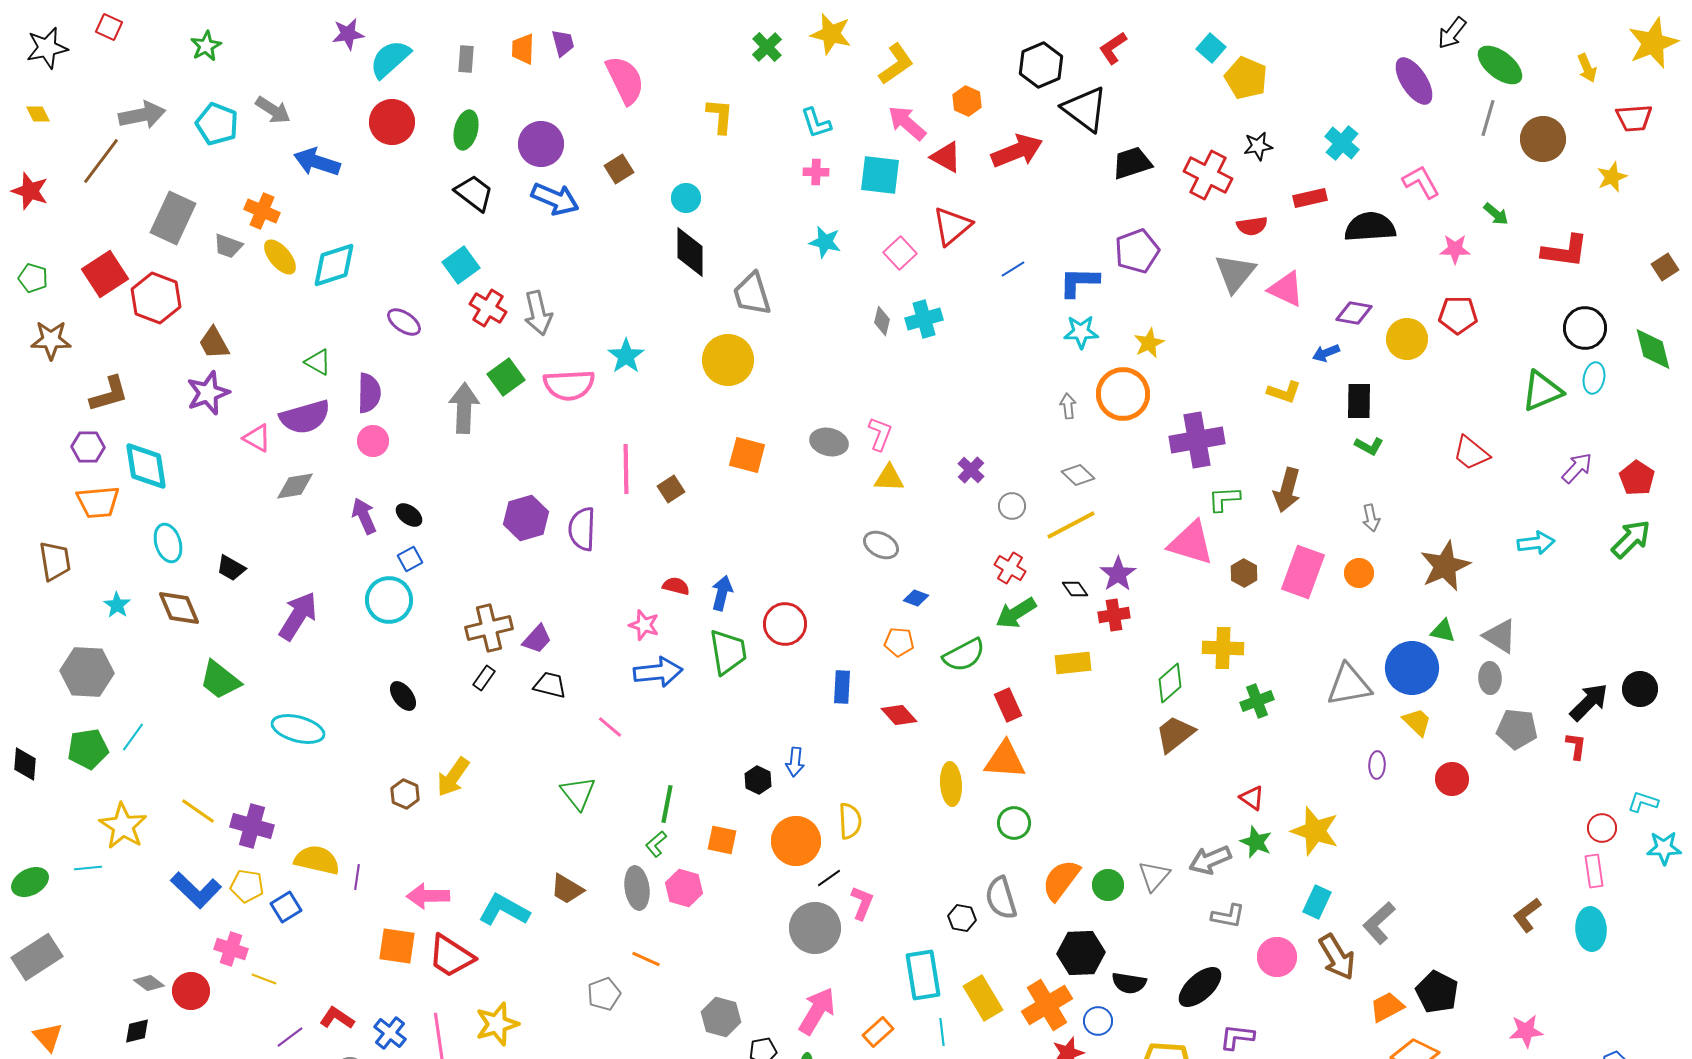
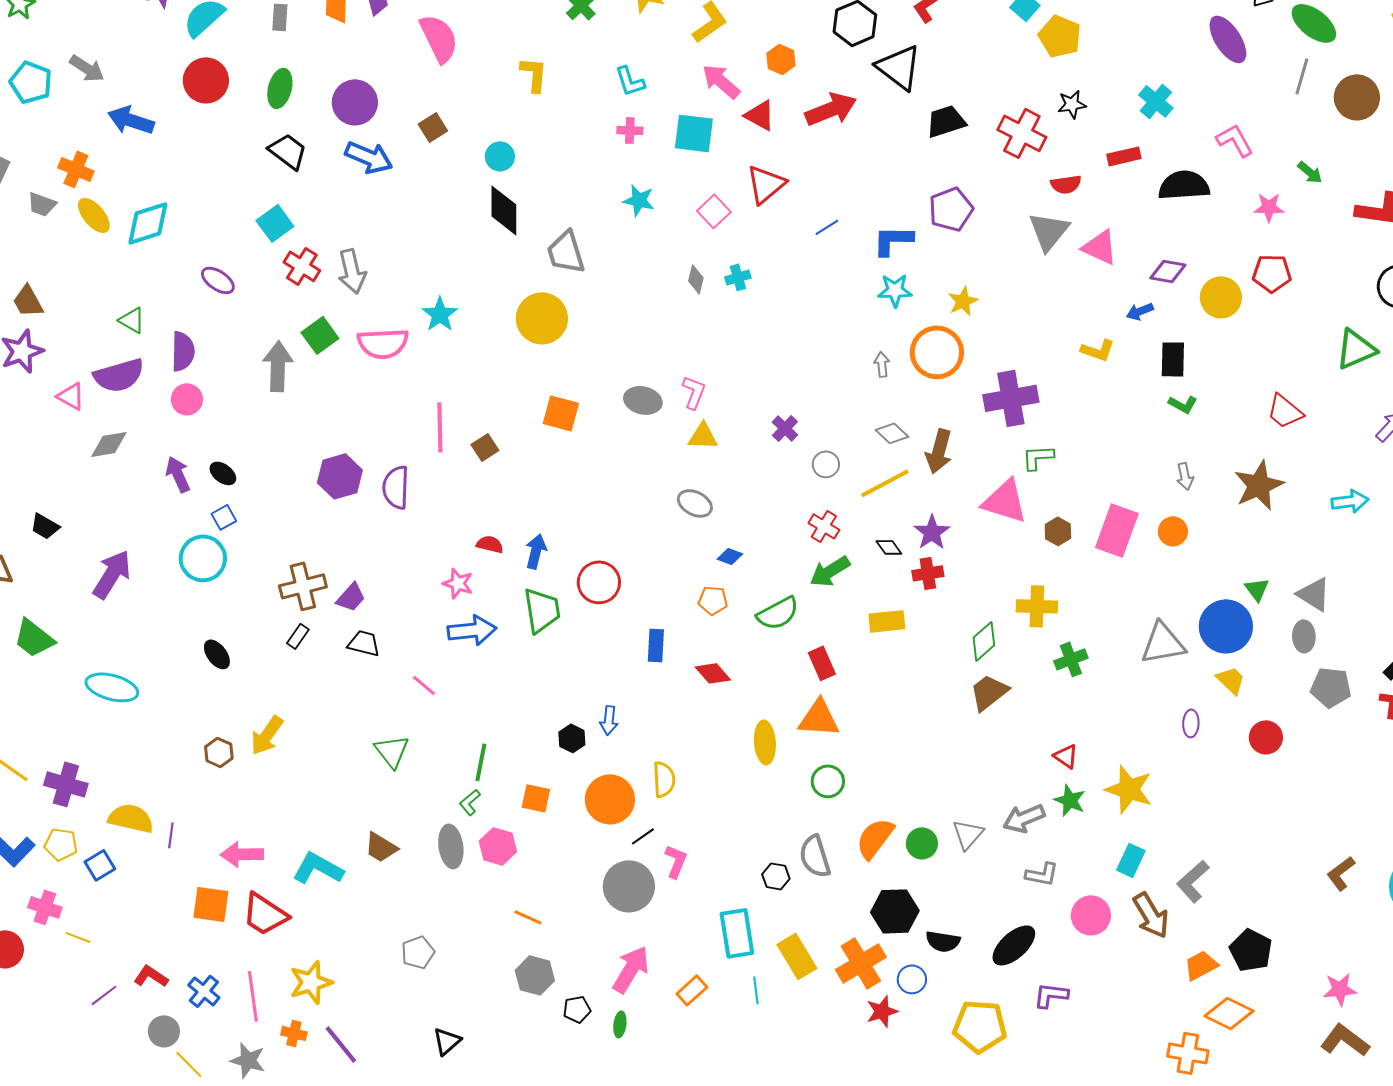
cyan cross: (924, 319) -> (738, 277), size x0.7
brown arrow: (1287, 490) -> (939, 451), moved
brown star: (1445, 566) -> (1259, 485), moved
green triangle: (1443, 631) -> (1257, 589), turned 40
orange line: (646, 959) -> (528, 917), moved

